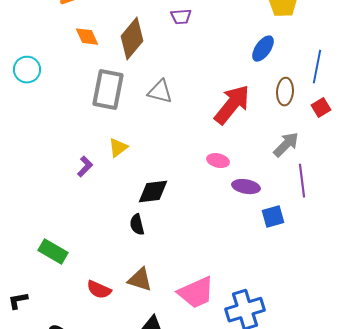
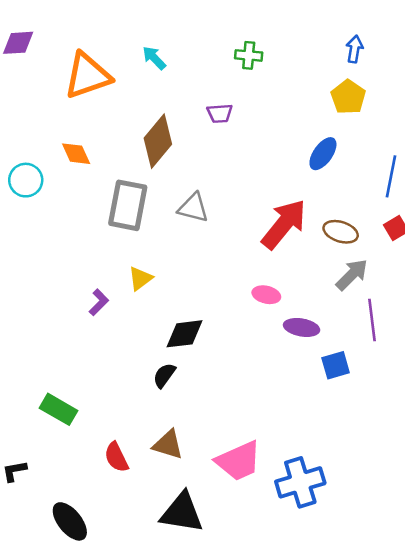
orange diamond: (87, 37) -> (76, 154), moved
brown ellipse: (285, 92) -> (341, 232), moved, turned -76
black semicircle: (137, 225) -> (164, 375), turned 50
red semicircle: (99, 290) -> (116, 457), turned 40

